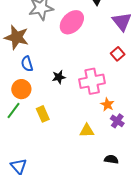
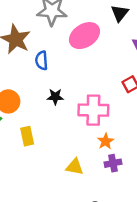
blue semicircle: (27, 64) -> (42, 60), moved
purple cross: (117, 121) -> (113, 163), turned 32

